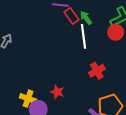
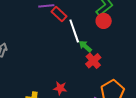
green arrow: (86, 18) -> (85, 46), moved

